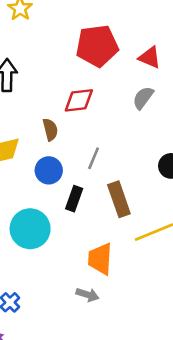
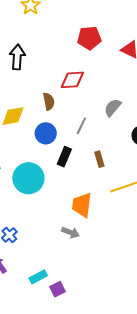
red pentagon: (97, 46) -> (89, 38), size x0.7
gray semicircle: (143, 98) -> (113, 108), moved
brown rectangle: (119, 199) -> (99, 159), size x0.6

